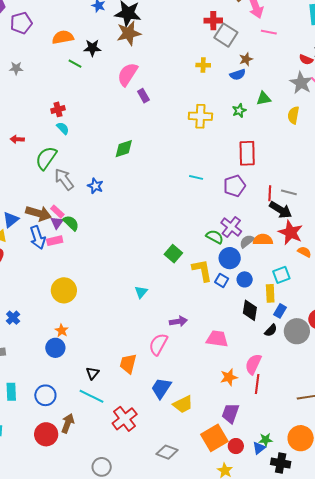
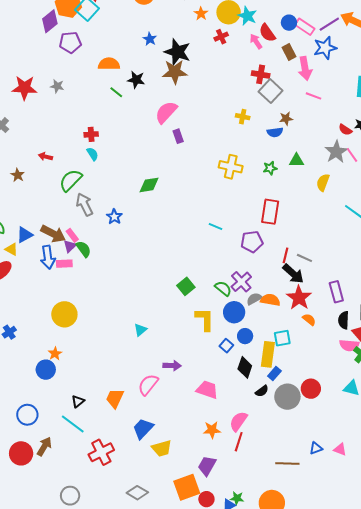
green square: (173, 254) -> (186, 286), moved
blue square: (222, 280) -> (226, 346), moved
yellow rectangle: (270, 293) -> (268, 354), size x1.4

